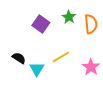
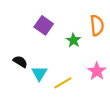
green star: (69, 17) -> (73, 40), moved
yellow line: (61, 57) -> (63, 83), moved

